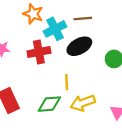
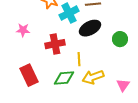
red cross: (39, 52) -> (55, 44), moved

